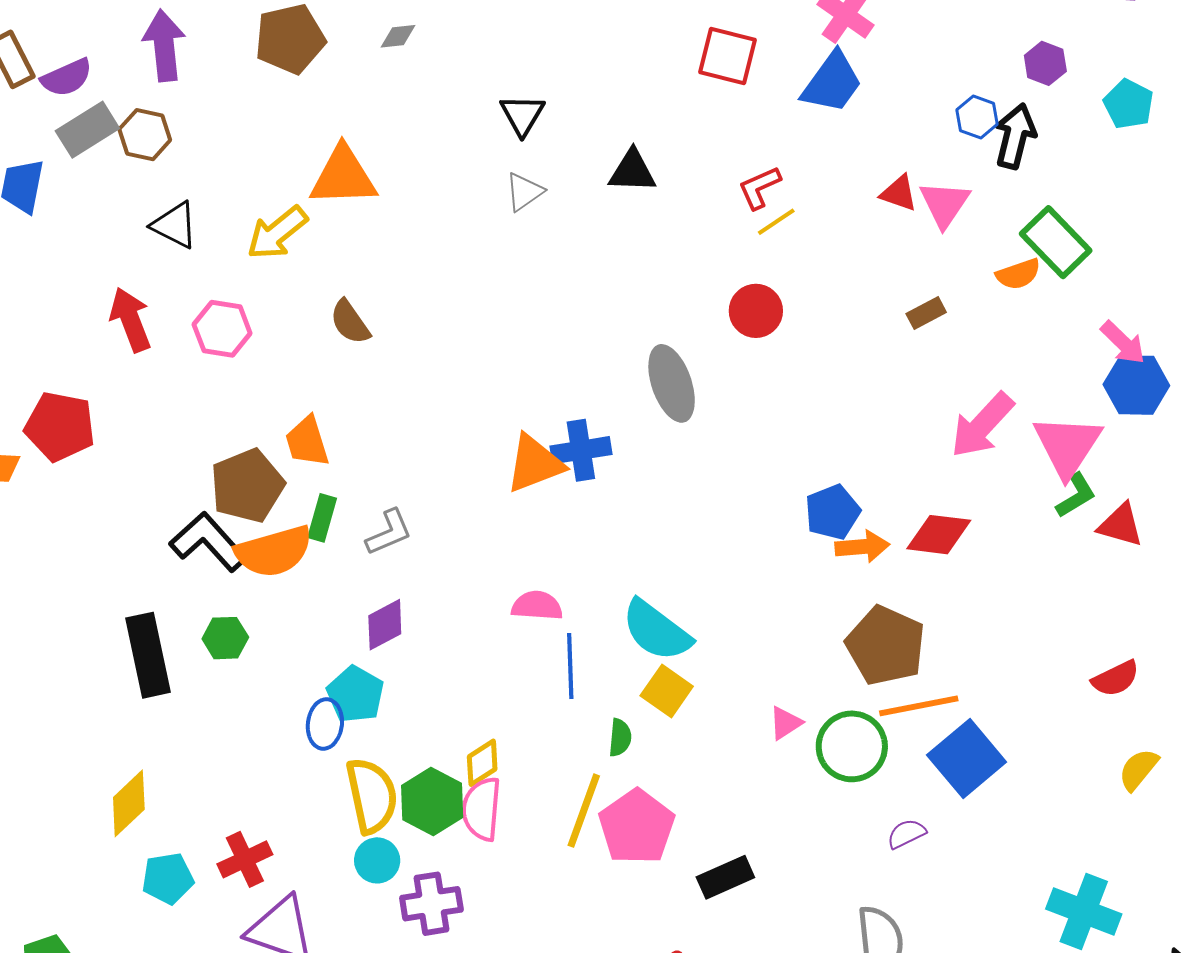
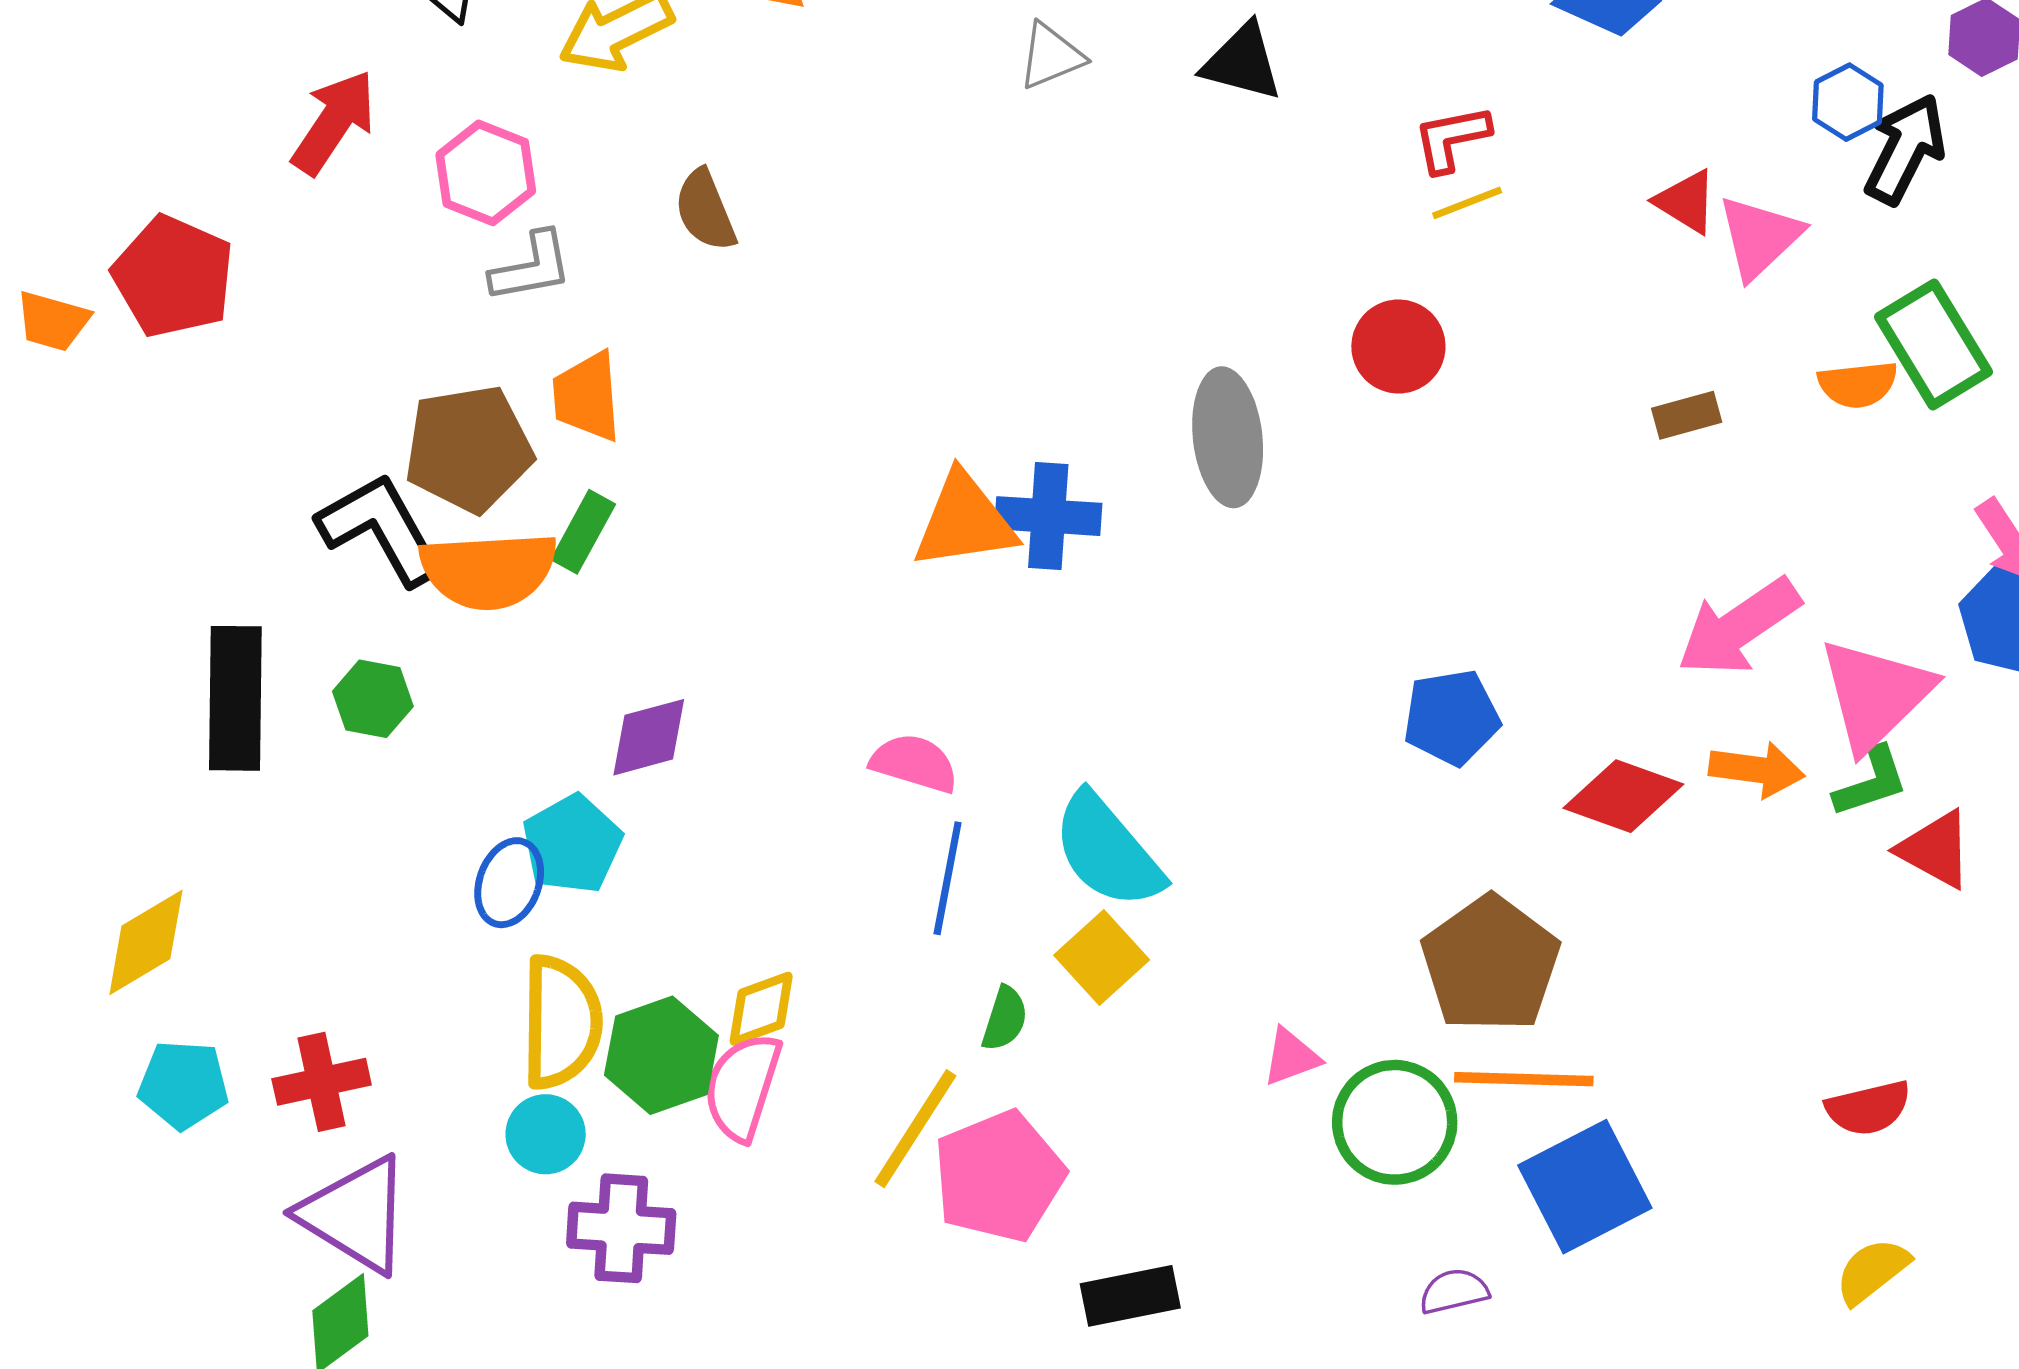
red arrow: (130, 320) -> (334, 122), turned 42
gray L-shape: (389, 532) -> (531, 267), moved
orange arrow: (862, 547) -> (1757, 770), moved

